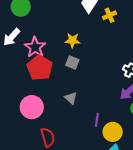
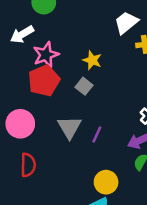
gray triangle: (71, 98) -> (69, 127), size x1.5
purple line: (97, 120) -> (97, 135), moved

